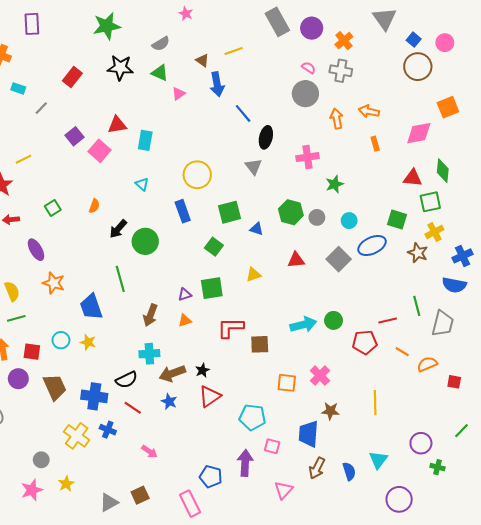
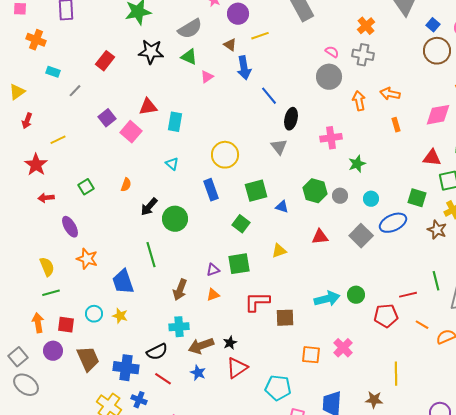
purple circle: (312, 28) -> (238, 14), moved
gray semicircle: (161, 44) -> (190, 29), size x1.4
brown star: (330, 411) -> (374, 400), moved

